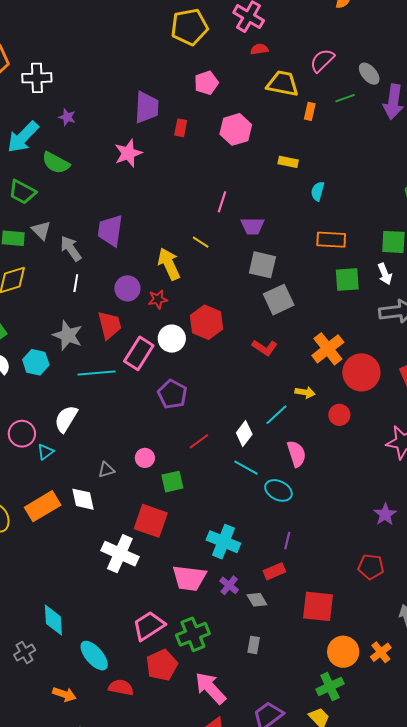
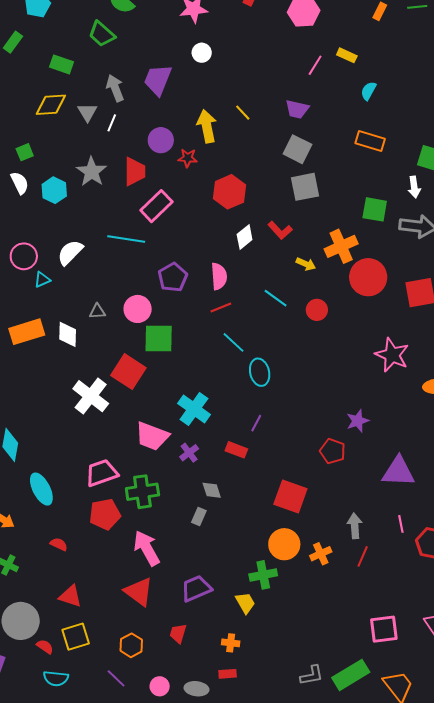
green trapezoid: (22, 192) -> (102, 34), moved
pink line: (222, 202) -> (315, 65), moved
gray triangle: (41, 230) -> (87, 112), moved
green square: (347, 279) -> (375, 209), moved
white circle: (172, 339) -> (202, 53), moved, size x0.7
cyan line: (97, 373) -> (126, 239), moved
yellow arrow: (305, 392) -> (306, 264), moved
purple pentagon: (172, 394) -> (173, 277), moved
cyan line: (276, 415) -> (276, 298), turned 65
red circle: (339, 415) -> (317, 310), moved
white diamond: (244, 433) -> (245, 237), moved
red line: (199, 441) -> (221, 308), moved
pink semicircle: (296, 454) -> (219, 276), moved
pink circle: (145, 458) -> (138, 309), size x1.4
green square: (172, 482) -> (159, 338), size x1.4
cyan ellipse: (278, 490) -> (260, 372), turned 36
red pentagon: (371, 567) -> (333, 451), moved
red rectangle: (274, 571) -> (236, 450), turned 30
gray diamond: (257, 600) -> (212, 490), moved
red square: (318, 606) -> (290, 497), moved
red semicircle: (121, 687) -> (59, 544), moved, size x0.7

